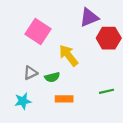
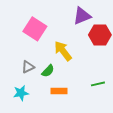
green semicircle: (52, 77) -> (48, 71), turned -32

